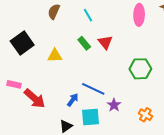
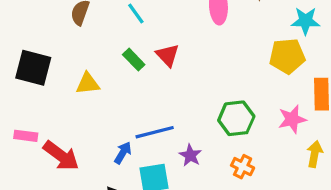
black square: (22, 43) -> (33, 68), turned -35
green hexagon: (140, 69) -> (236, 118), moved
blue line: (93, 89) -> (155, 132), turned -35

